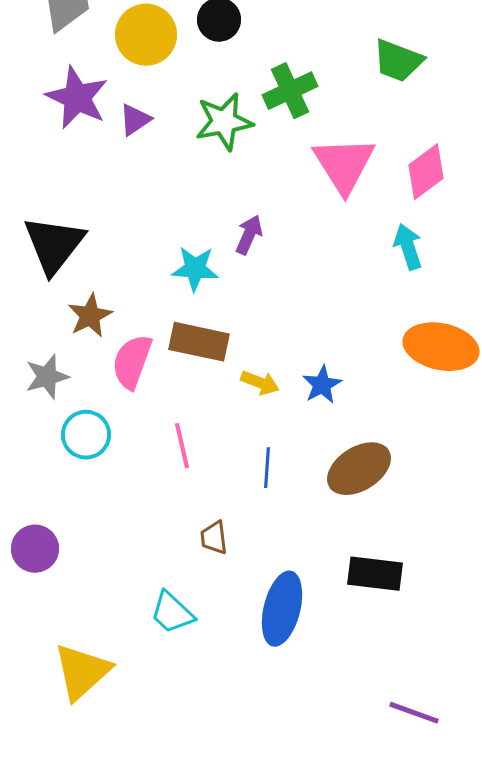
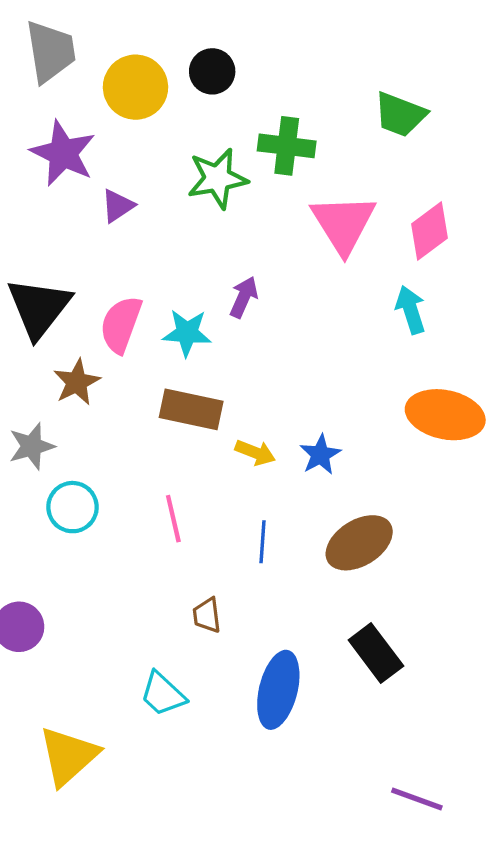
green cross: (290, 91) -> (287, 146), turned 32
purple triangle: (135, 120) -> (118, 206), moved
pink semicircle: (132, 362) -> (121, 324), moved
black rectangle: (375, 574) -> (376, 653), turned 46

